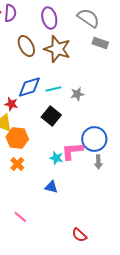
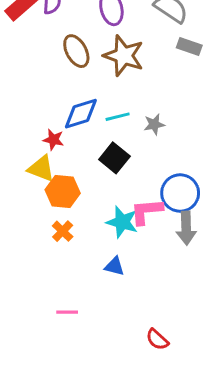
cyan star: (56, 158) -> (122, 222), size x1.5
gray arrow: (98, 162) -> (186, 228), size x1.5
pink line: (20, 217) -> (67, 312), turned -40

